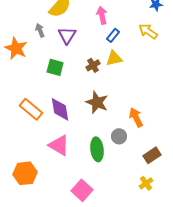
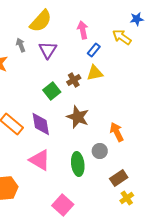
yellow arrow: (148, 31) -> (122, 37), moved
green square: (55, 67) -> (52, 91), moved, turned 36
brown rectangle: (152, 155) -> (119, 178), moved

